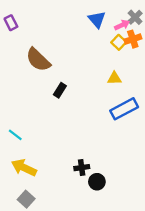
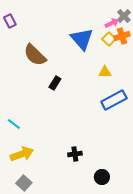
blue triangle: (97, 19) -> (82, 39), moved, size x1.4
yellow arrow: (24, 168) -> (22, 154), turned 135
black circle: (97, 182) -> (102, 177), moved

